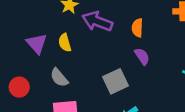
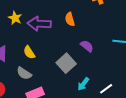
yellow semicircle: (65, 43) -> (29, 52), moved
purple semicircle: (142, 56) -> (87, 46), moved

